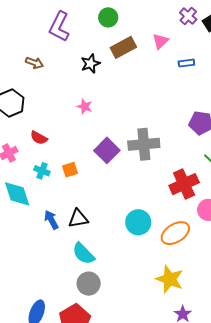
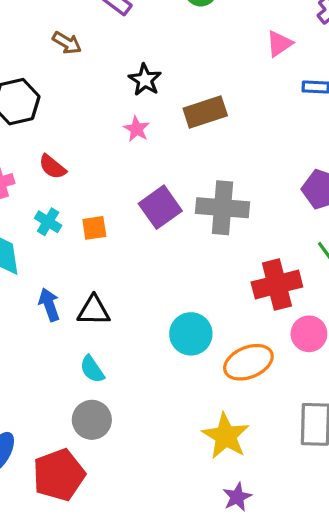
brown rectangle: (123, 47) -> (205, 112), moved
black star: (90, 64) -> (145, 80), moved, turned -30
cyan semicircle: (83, 254) -> (92, 369), size x0.7

